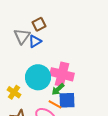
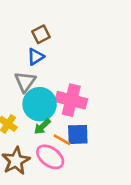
gray triangle: (22, 36) -> (25, 82), moved
green arrow: (58, 89) -> (42, 127), moved

